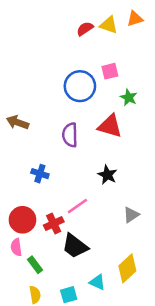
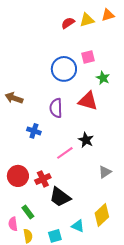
yellow triangle: (109, 25) -> (87, 20), turned -35
blue cross: (40, 174) -> (34, 131), moved
pink line: (77, 206) -> (65, 153), moved
pink semicircle: (16, 247) -> (13, 224), moved

